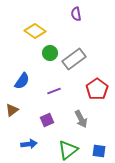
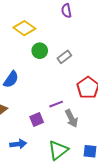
gray rectangle: (74, 59) -> (64, 57), size x0.6
purple line: (54, 91) -> (56, 104), moved

